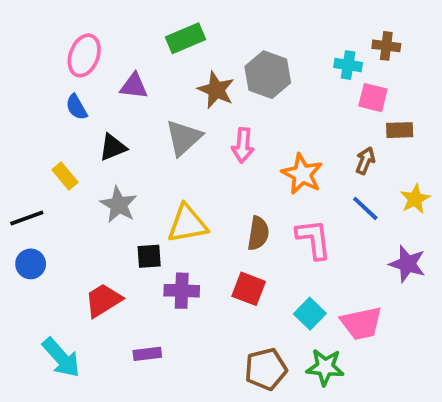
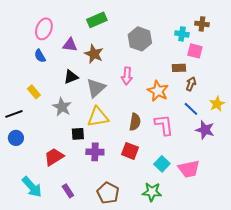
brown star: (216, 90) -> (94, 54), moved
brown rectangle: (400, 130) -> (179, 68), moved
gray triangle: (184, 138) -> (96, 88), moved
black triangle: (113, 147) -> (71, 77), moved
purple star: (407, 264) -> (205, 130), moved
purple rectangle: (147, 354) -> (68, 191), moved, turned 64
green star: (325, 367) -> (152, 192), moved
brown pentagon: (266, 369) -> (108, 193), moved, turned -30

